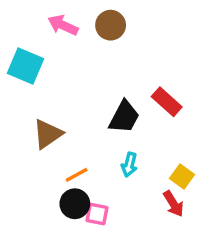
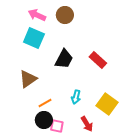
cyan square: (26, 66) -> (34, 38), moved
black trapezoid: (124, 117) -> (64, 59), moved
yellow square: (182, 177) -> (107, 104), size x1.5
red arrow: (173, 204) -> (87, 124), moved

